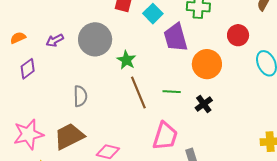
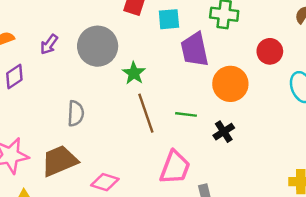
cyan square: (153, 14) -> (169, 19), turned 36
purple arrow: (55, 40) -> (49, 44), turned -30

